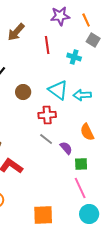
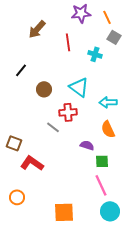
cyan arrow: (82, 95) -> (108, 102), moved
gray line: (46, 139) -> (53, 127), moved
purple semicircle: (66, 148) -> (87, 145), turned -32

